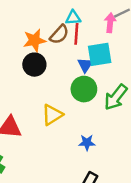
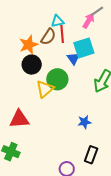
pink arrow: (110, 23) -> (89, 21), turned 35
green circle: (84, 89) -> (57, 79), moved
yellow triangle: (52, 115) -> (45, 89), moved

